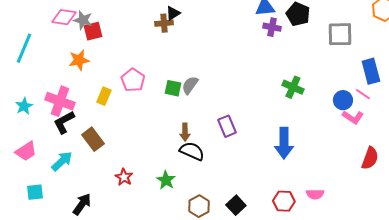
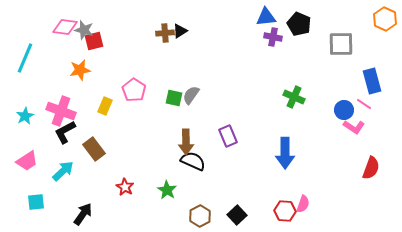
black triangle: (173, 13) -> (180, 31), moved
brown arrow: (185, 132) -> (186, 142), size x1.4
pink semicircle: (315, 194) -> (303, 204), moved, turned -72

